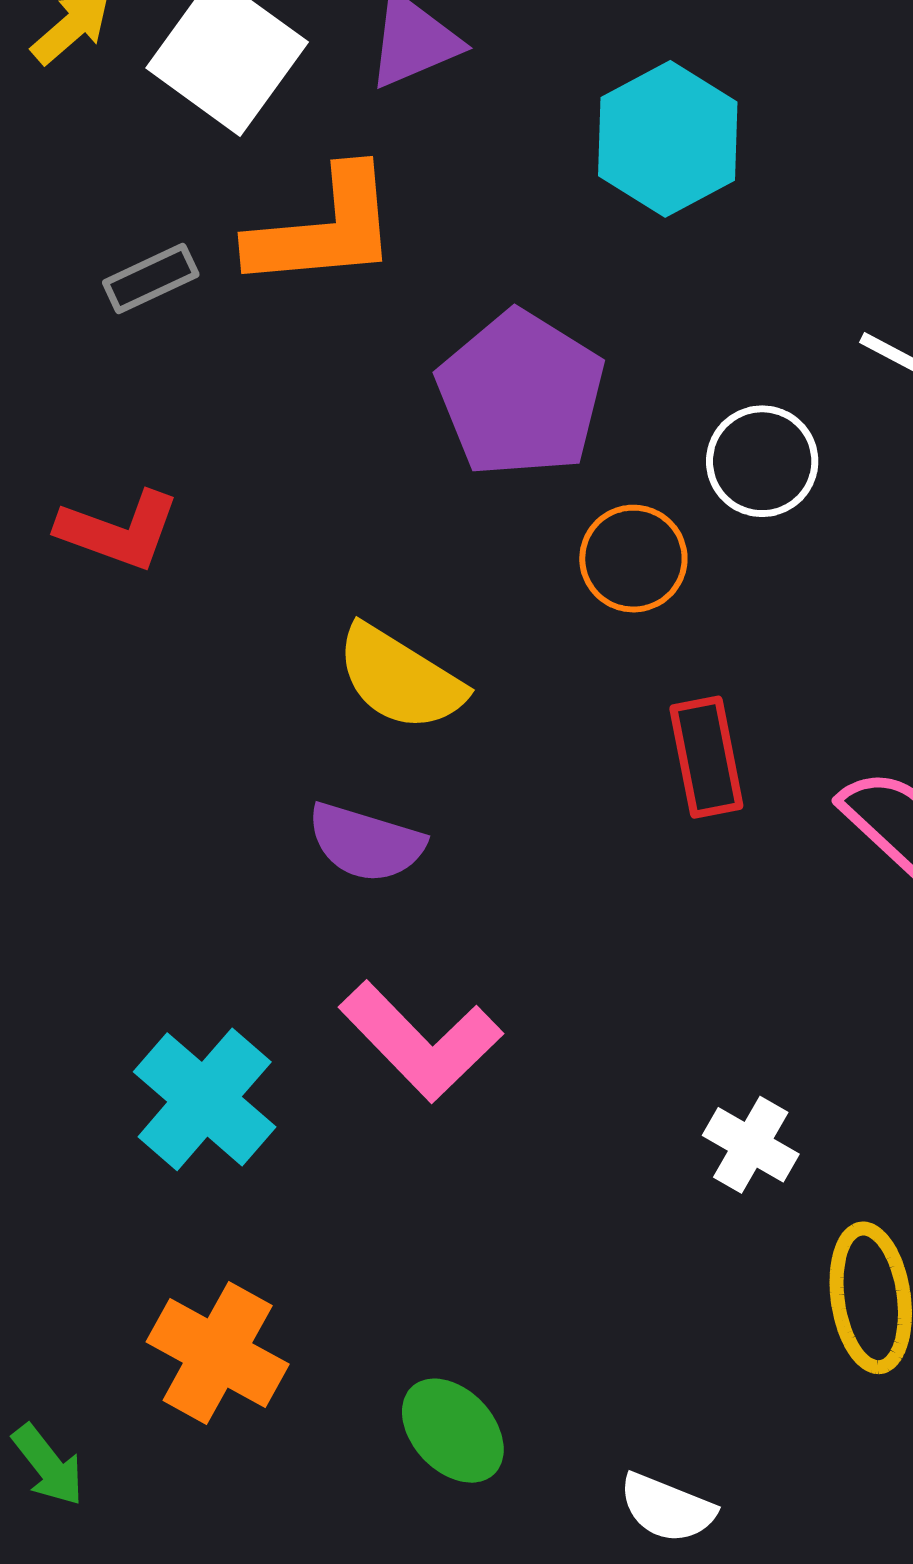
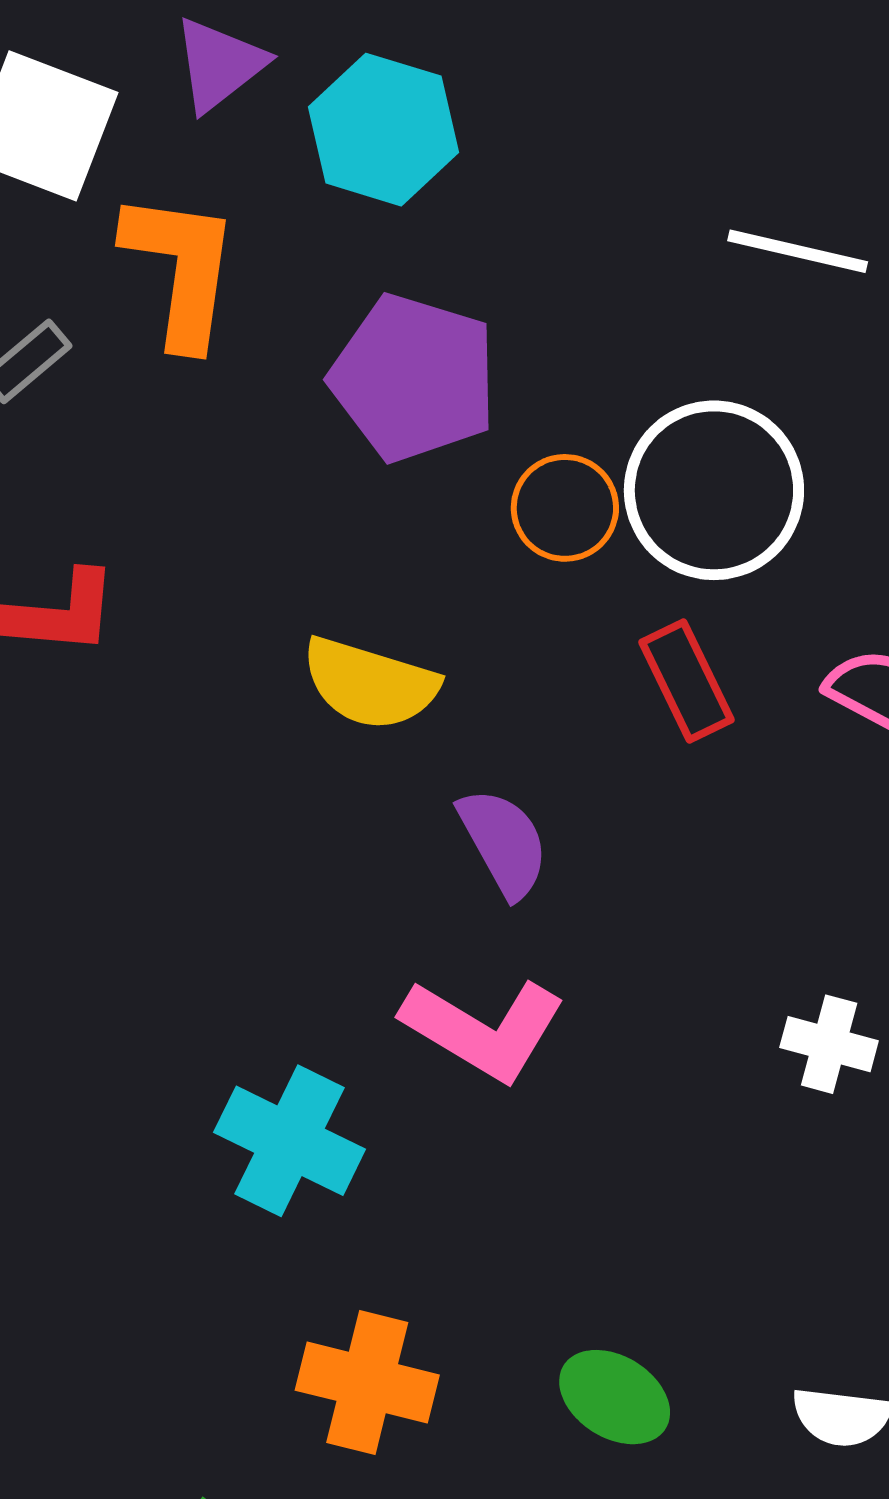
cyan hexagon: (668, 139) -> (383, 130), moved
orange L-shape: (324, 229) -> (181, 269), turned -62
white circle: (762, 461) -> (714, 490), moved, size x1.6
purple semicircle: (366, 843) -> (504, 843), moved, turned -121

